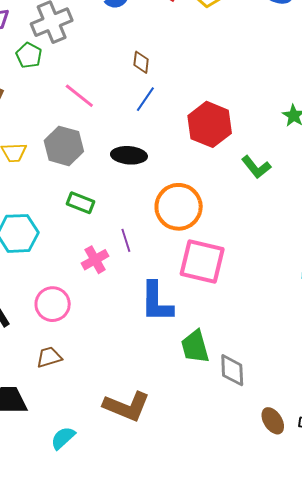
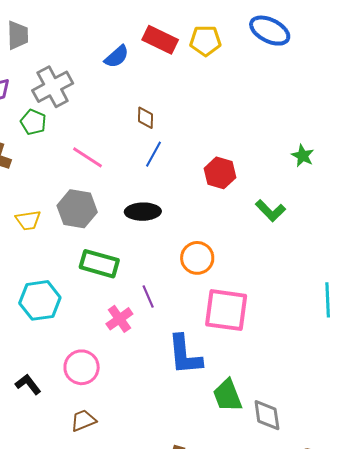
red hexagon: (210, 124) -> (220, 173), size x0.7
green rectangle: (80, 203) -> (99, 264), size x1.4
orange circle: (179, 207) -> (197, 258), size x0.7

